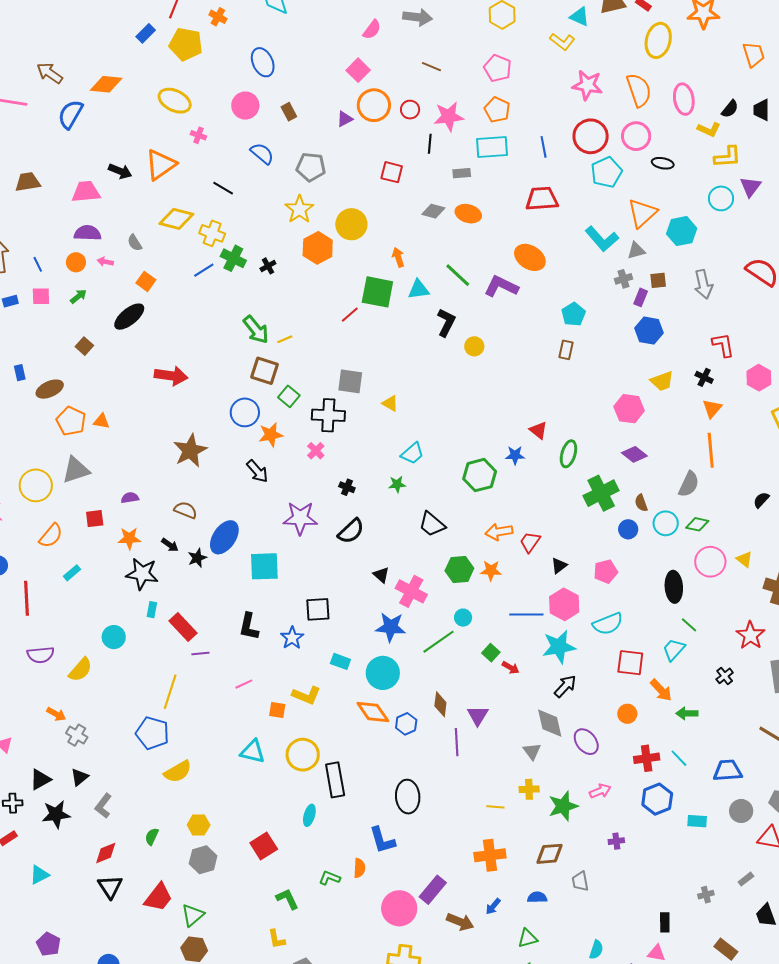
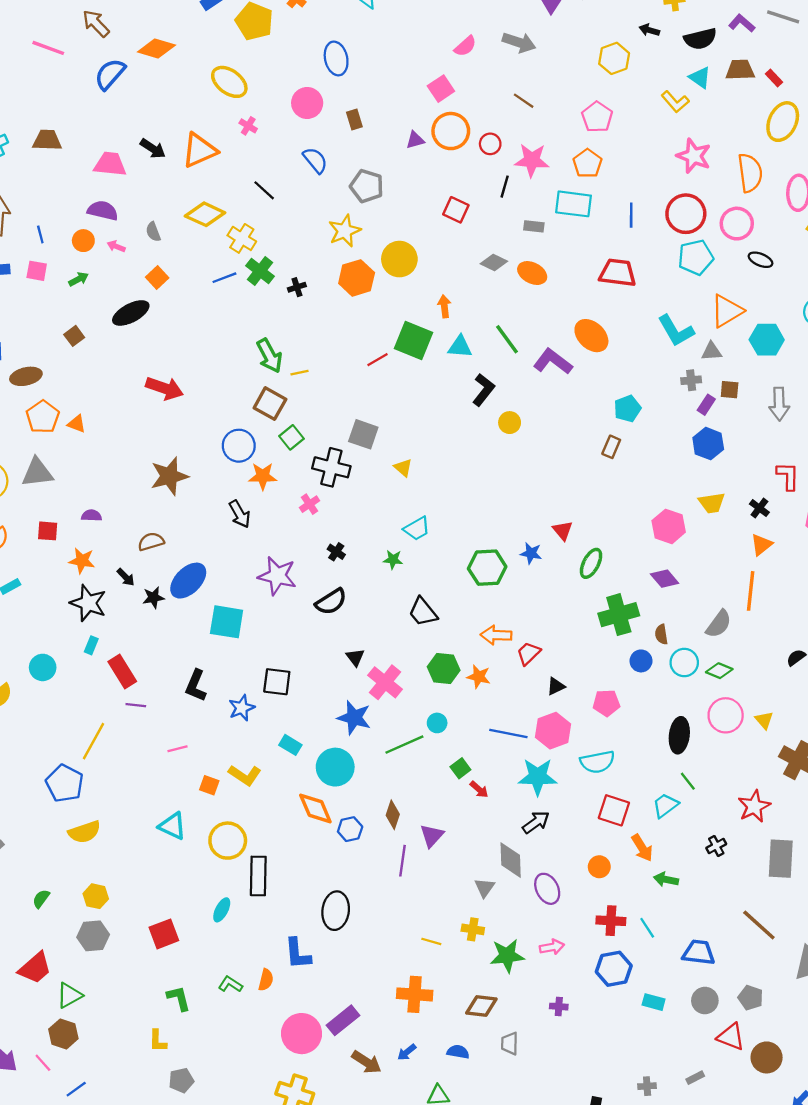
brown semicircle: (186, 510) -> (151, 542), turned -50

